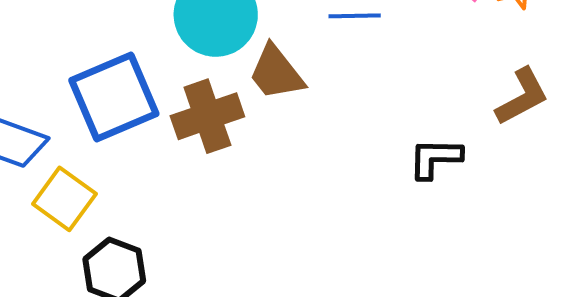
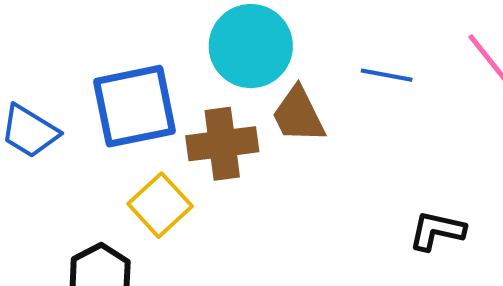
yellow square: (64, 199) -> (160, 205), moved

